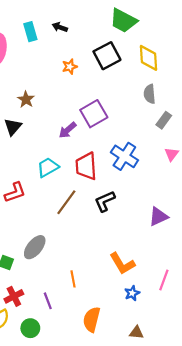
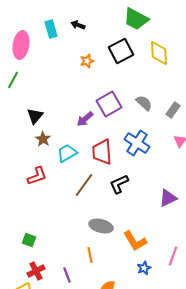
gray semicircle: (150, 94) -> (144, 103), moved, turned 138
brown star: (26, 99) -> (43, 139), moved
gray ellipse: (35, 247) -> (101, 226), moved, turned 65

